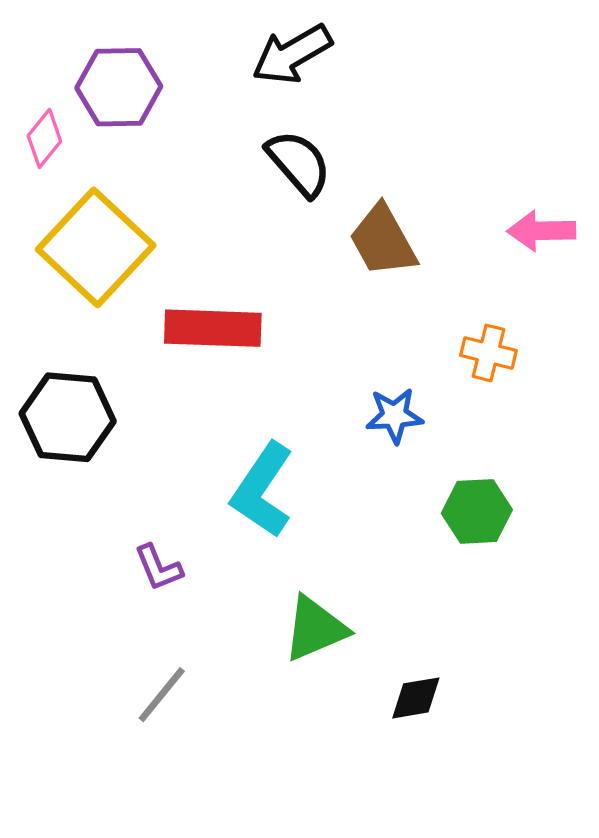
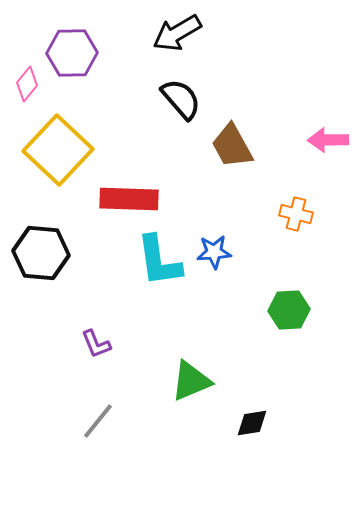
blue star: (394, 416) -> (214, 252), moved
cyan L-shape: (262, 490) -> (159, 261), moved, turned -42

